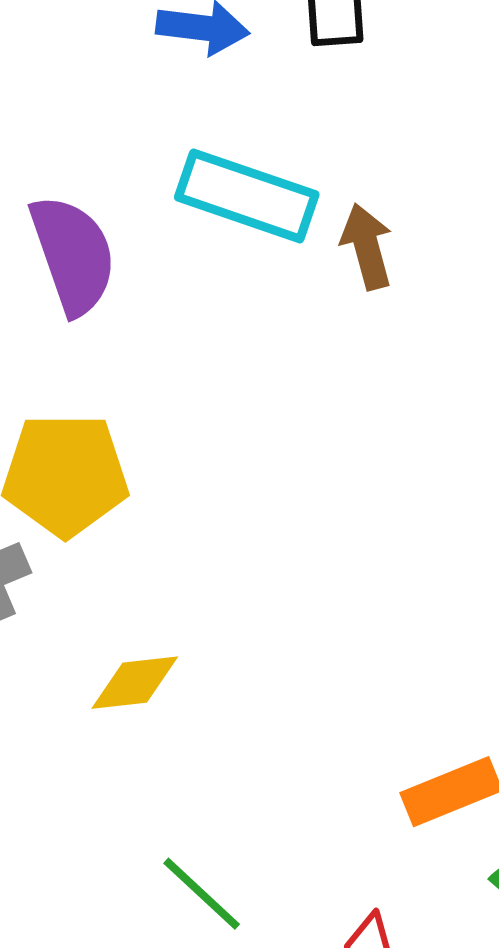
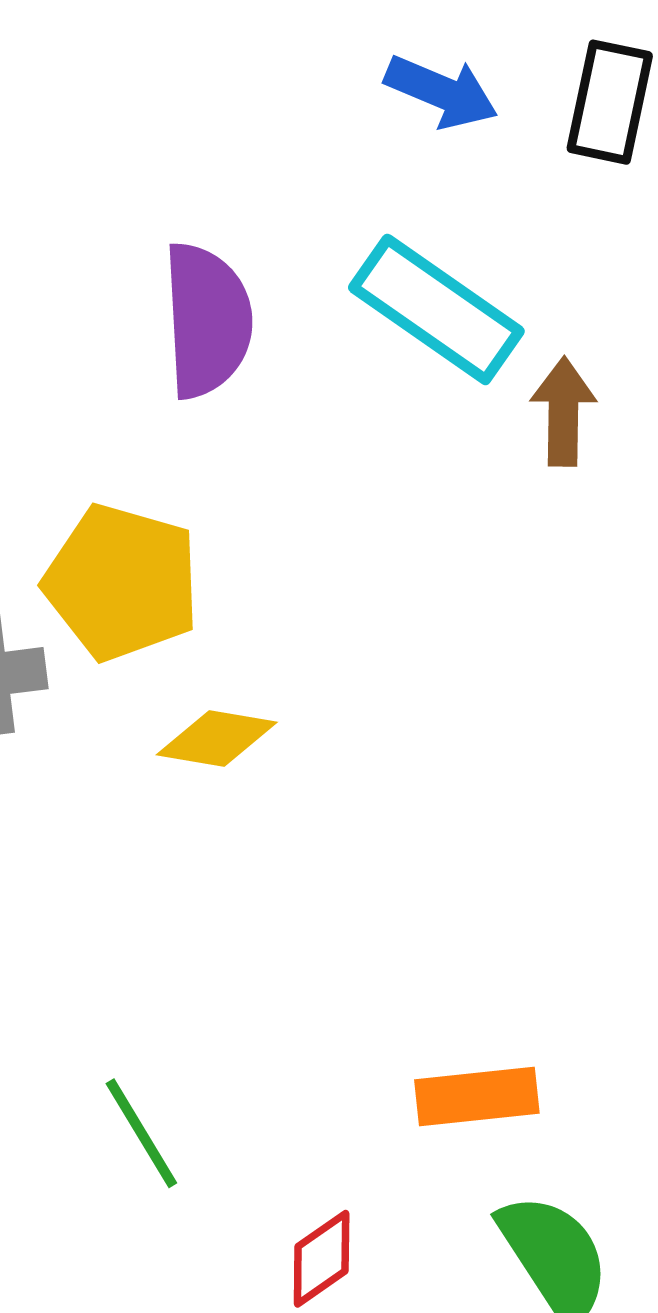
yellow diamond: (135, 683) -> (217, 739), moved

